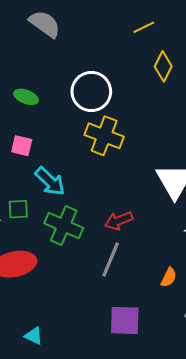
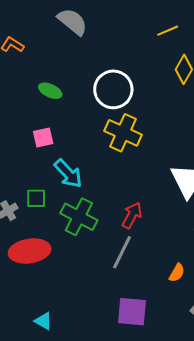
pink square: (22, 146) -> (43, 137), turned -30
red arrow: (119, 221) -> (132, 215), turned 136

